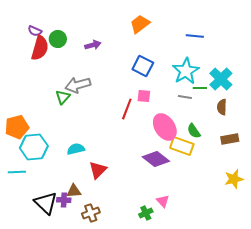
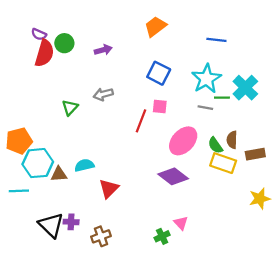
gray arrow: (78, 85) -> (103, 94), moved, size x0.7
brown semicircle: (222, 107) -> (232, 140), moved
pink ellipse: (165, 127) -> (183, 141), turned 76
yellow rectangle: (182, 146) -> (223, 163), moved
brown triangle: (74, 191) -> (59, 174), moved

